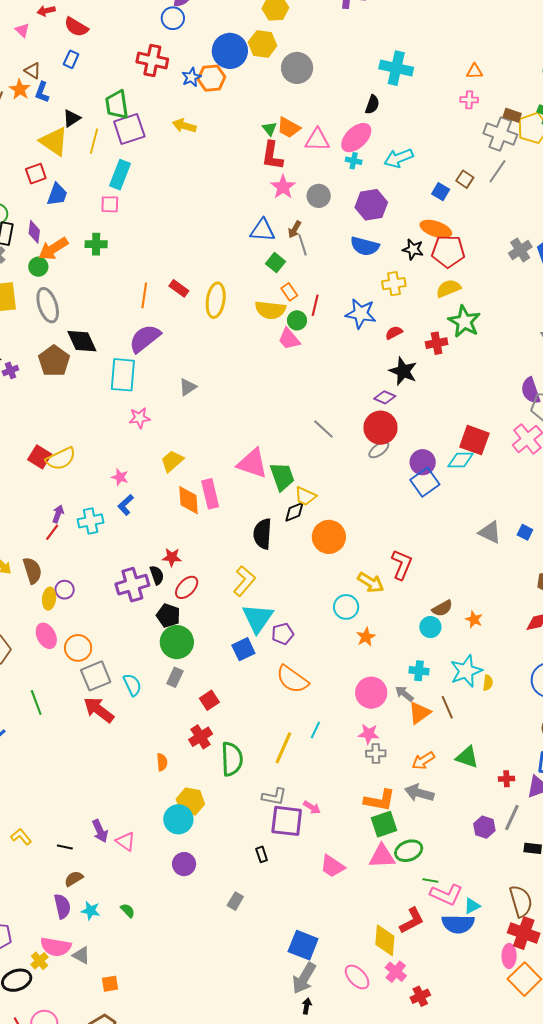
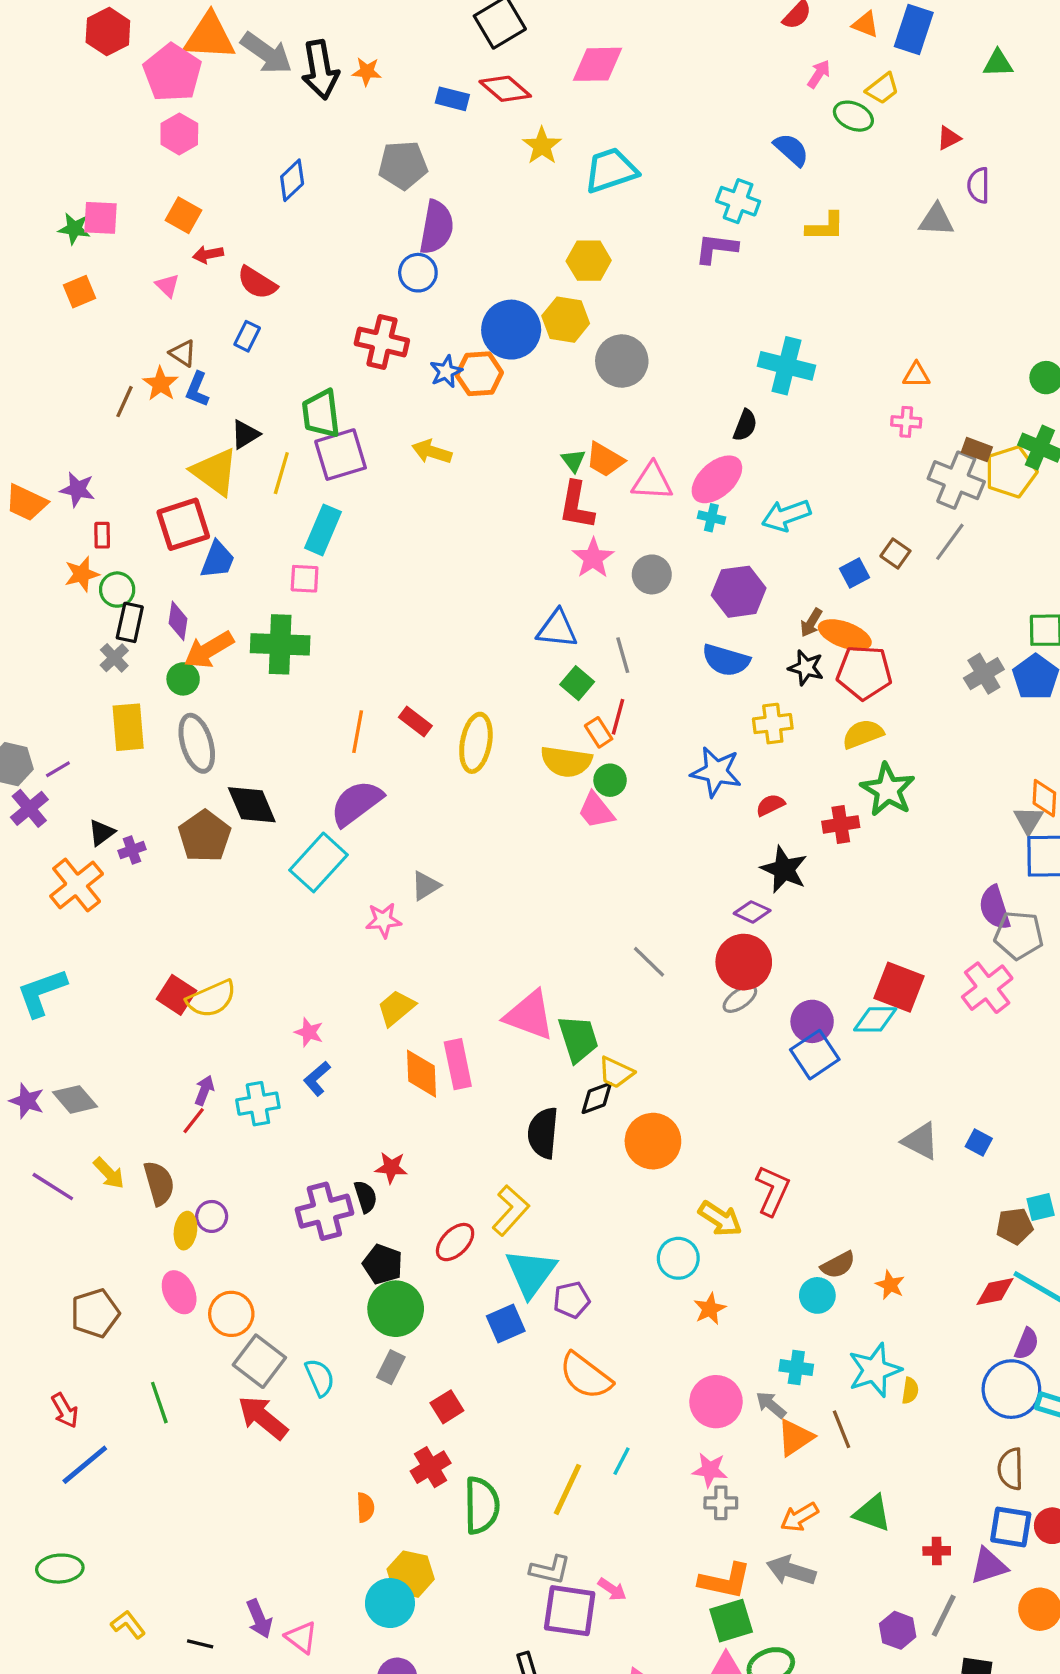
red square: (36, 174) -> (183, 524), size x1.5
blue square: (441, 192) -> (854, 573), turned 30
brown arrow: (295, 229) -> (811, 623), moved
green cross: (96, 244) -> (280, 644), size x1.6
red line: (315, 305) -> (618, 717), moved
cyan rectangle: (123, 375) -> (318, 862), turned 36
pink star: (139, 418) -> (383, 920), moved
red ellipse: (187, 587) -> (455, 1242), moved
gray square: (96, 676) -> (259, 1361), turned -32

